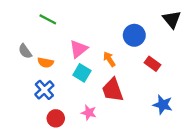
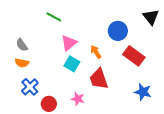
green line: (48, 19) -> (54, 17), moved
orange semicircle: (46, 63) -> (22, 63), moved
red rectangle: (152, 64) -> (134, 56), size x1.5
blue cross: (44, 90) -> (30, 87), moved

